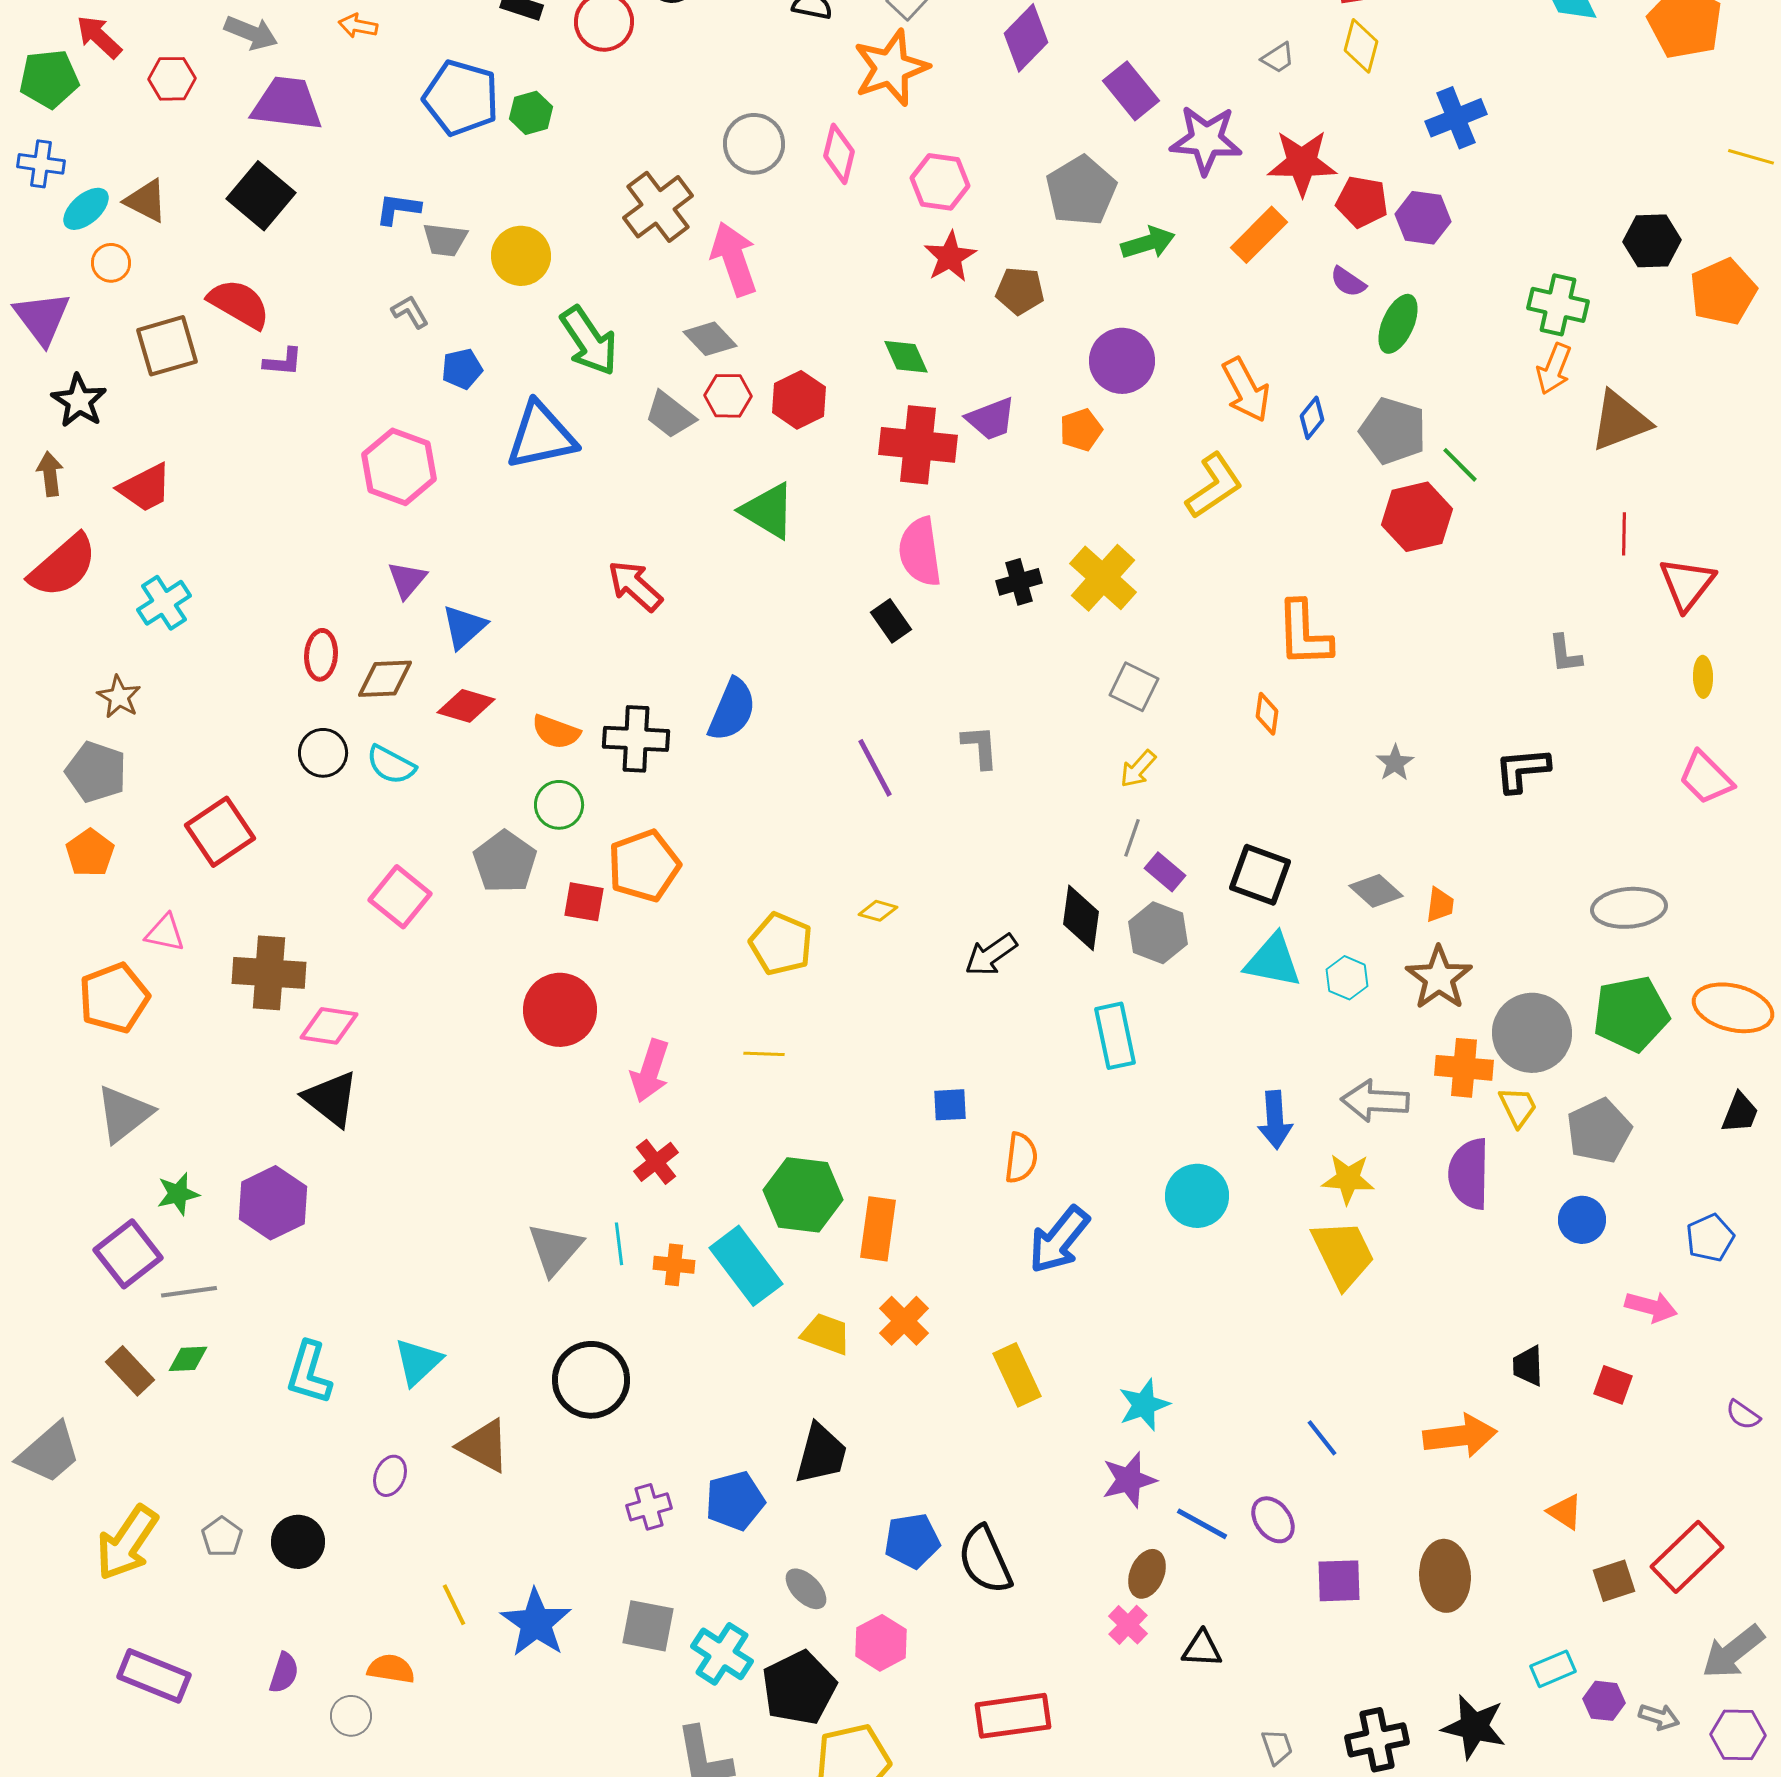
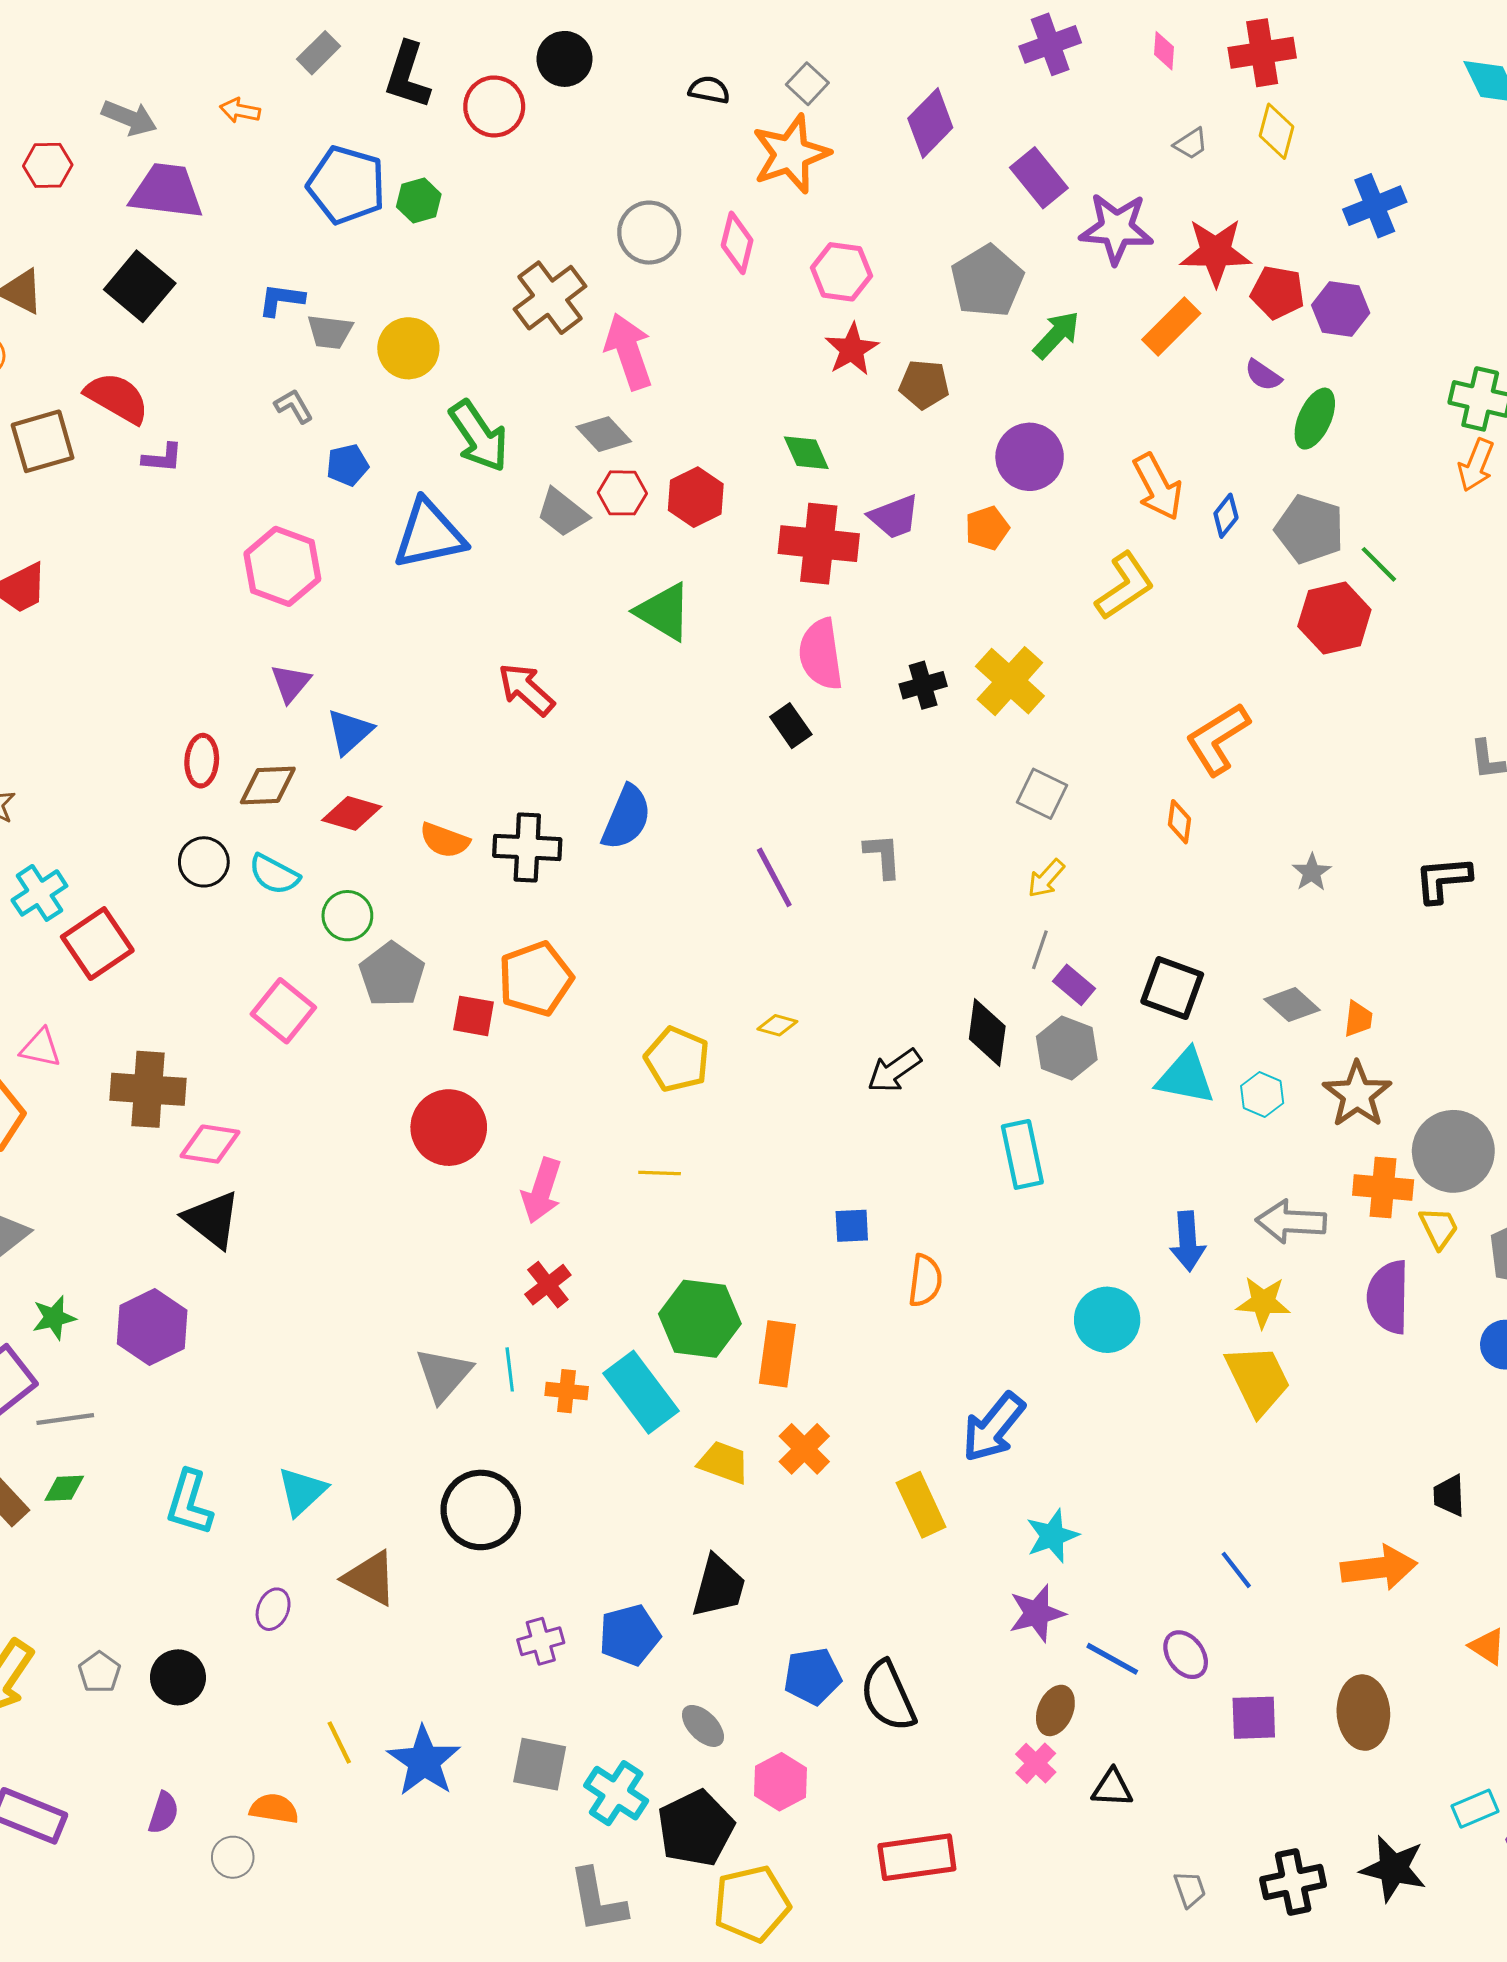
green arrow: (1148, 243) -> (1056, 335), turned -30
cyan cross: (164, 603) -> (39, 893), moved
orange L-shape: (1304, 634) -> (1218, 739), turned 60
green circle: (559, 805) -> (347, 916), moved
blue arrow: (1059, 1240) -> (993, 1427), moved

